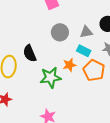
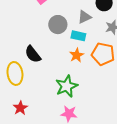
cyan rectangle: (84, 51) -> (78, 36), moved
green star: (51, 77) -> (67, 86), moved

